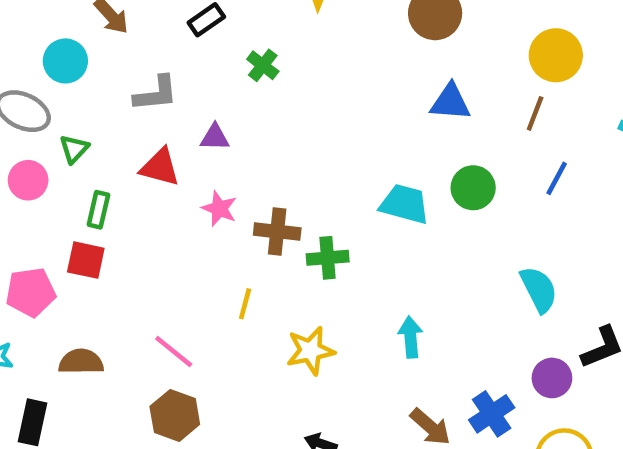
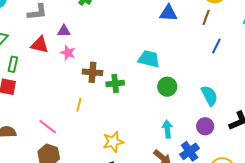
green circle: (473, 188) -> (167, 87), moved
pink star: (219, 209) -> (68, 53), moved
cyan arrow: (410, 337) -> (167, 129), moved
yellow star: (310, 351) -> (113, 142), moved
purple circle: (552, 378) -> (205, 126), moved

